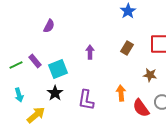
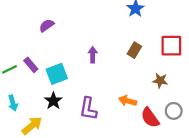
purple semicircle: (49, 26) -> (47, 25), turned -152
orange arrow: (121, 93) -> (128, 101), turned -70

